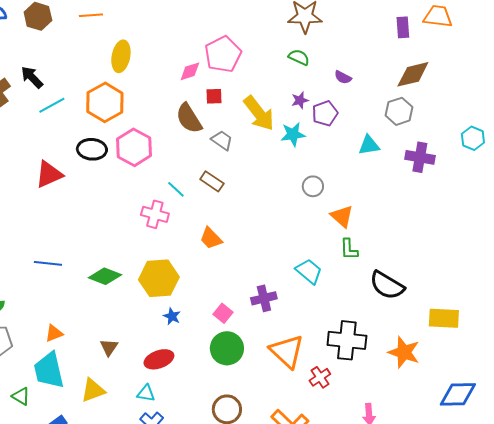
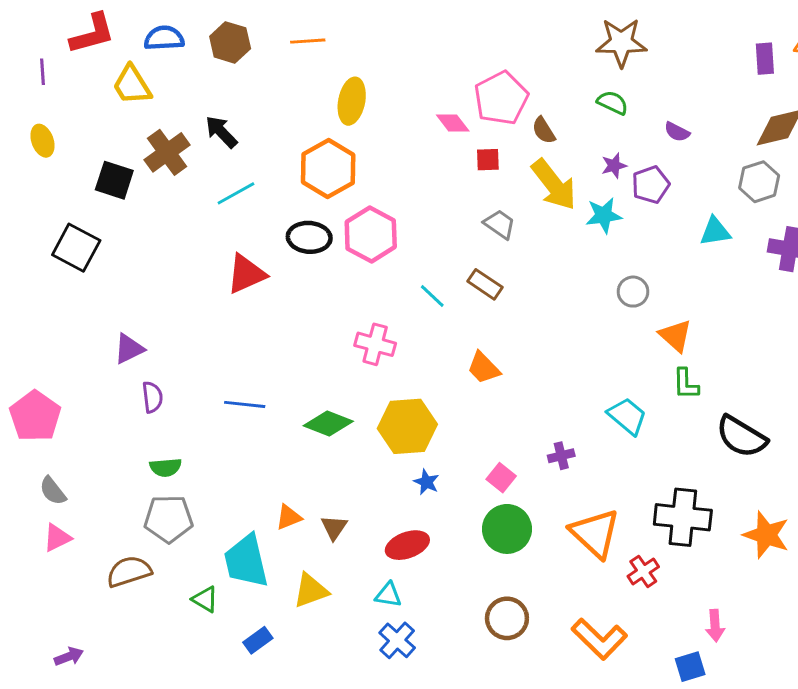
pink diamond: (190, 71) -> (453, 123), turned 70
cyan line: (52, 105) -> (236, 193), moved
brown semicircle: (189, 118) -> (544, 130), moved, size x0.6
pink cross: (155, 214) -> (375, 344), moved
purple cross: (264, 298) -> (561, 456), size x0.7
orange triangle: (54, 333) -> (289, 517), moved

